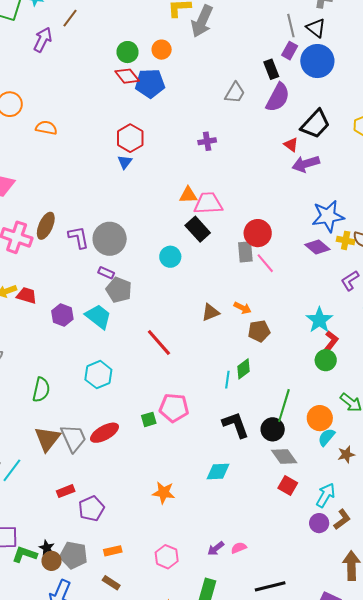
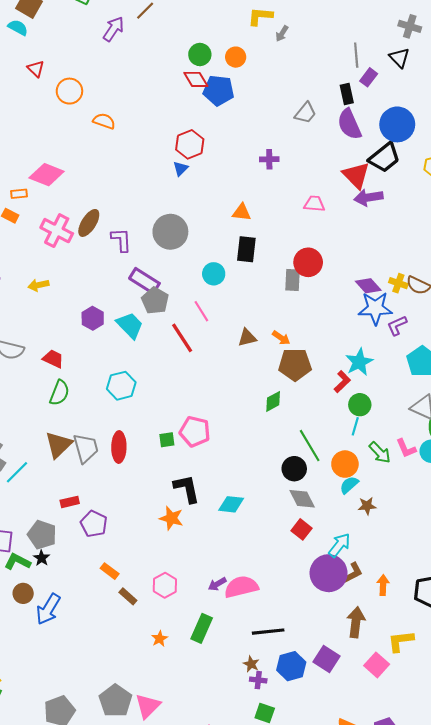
gray arrow: (202, 21) -> (282, 34), size x0.5
gray line: (291, 26) -> (356, 55), moved
blue circle: (317, 61) -> (397, 124), moved
purple semicircle: (278, 97) -> (349, 124), turned 120
red triangle: (291, 145) -> (356, 175), size x1.8
pink trapezoid: (208, 203) -> (314, 204), moved, size x0.7
blue star: (328, 216) -> (375, 308), moved
black rectangle: (198, 229) -> (246, 249), turned 40
gray circle: (110, 239) -> (170, 232), moved
pink line: (265, 263) -> (201, 311), moved
purple rectangle: (106, 273) -> (144, 281), size x1.8
red trapezoid: (27, 295) -> (53, 359), moved
brown pentagon: (259, 331) -> (295, 365), size x1.4
red L-shape: (331, 341) -> (342, 382), moved
red line: (159, 343) -> (182, 338), moved
cyan line: (227, 380) -> (355, 426), moved
green line: (284, 406) -> (310, 446), turned -56
black L-shape: (236, 425) -> (187, 489), moved
red ellipse: (105, 433) -> (119, 447), turned -68
purple pentagon: (91, 509) -> (94, 524), turned -30
purple circle: (319, 523) -> (329, 573), size x1.8
pink semicircle: (239, 548) -> (241, 587), size x2.0
orange rectangle: (113, 551) -> (110, 571), turned 42
gray pentagon: (74, 555) -> (42, 535), moved
brown circle: (51, 561) -> (23, 593), moved
brown rectangle: (111, 583) -> (128, 596), moved

